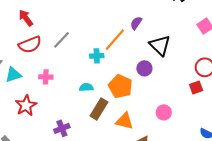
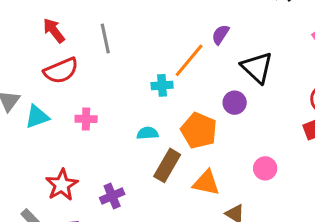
gray line: (62, 40) -> (105, 39), moved, turned -54
red star: (26, 105) -> (62, 185), moved

